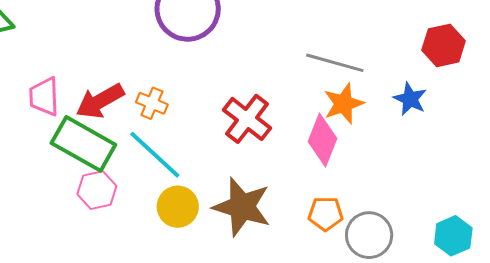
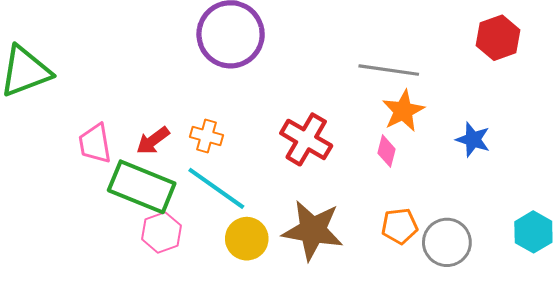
blue star: (410, 99) -> (473, 140), moved
red arrow: (100, 101) -> (153, 141), size x0.7
pink diamond: (323, 140) -> (386, 151), size x0.6

